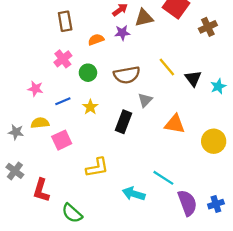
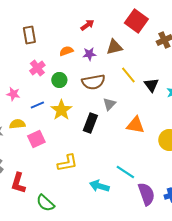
brown triangle: (144, 18) -> (114, 47), moved
brown rectangle: (65, 21) -> (29, 35), moved
purple star: (122, 33) -> (89, 54), moved
yellow star: (90, 107) -> (61, 110), size x1.5

